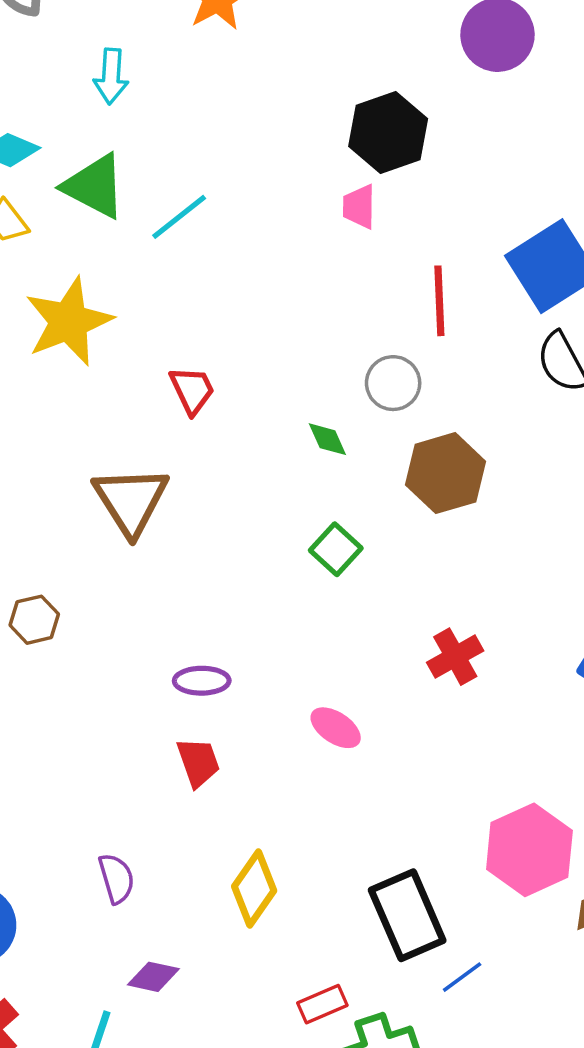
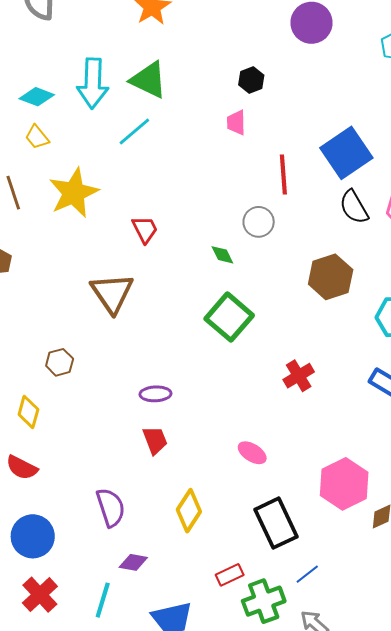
cyan arrow: (111, 76) -> (93, 83), moved, size x1.6
black hexagon: (388, 132) -> (251, 80), size x0.6
green triangle: (94, 186) -> (149, 80), moved
brown hexagon: (445, 473) -> (331, 277), moved
green square: (336, 549) -> (229, 317), size x1.6
pink ellipse: (336, 728) -> (252, 453), moved
purple semicircle: (116, 878) -> (111, 507), size x1.4
blue line: (462, 977) -> (307, 574), moved

